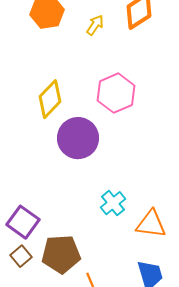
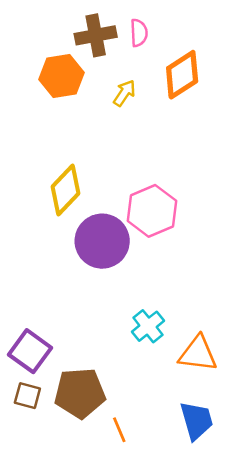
pink hexagon: (116, 93) -> (152, 211), moved
brown square: (21, 256) -> (27, 396), turned -35

